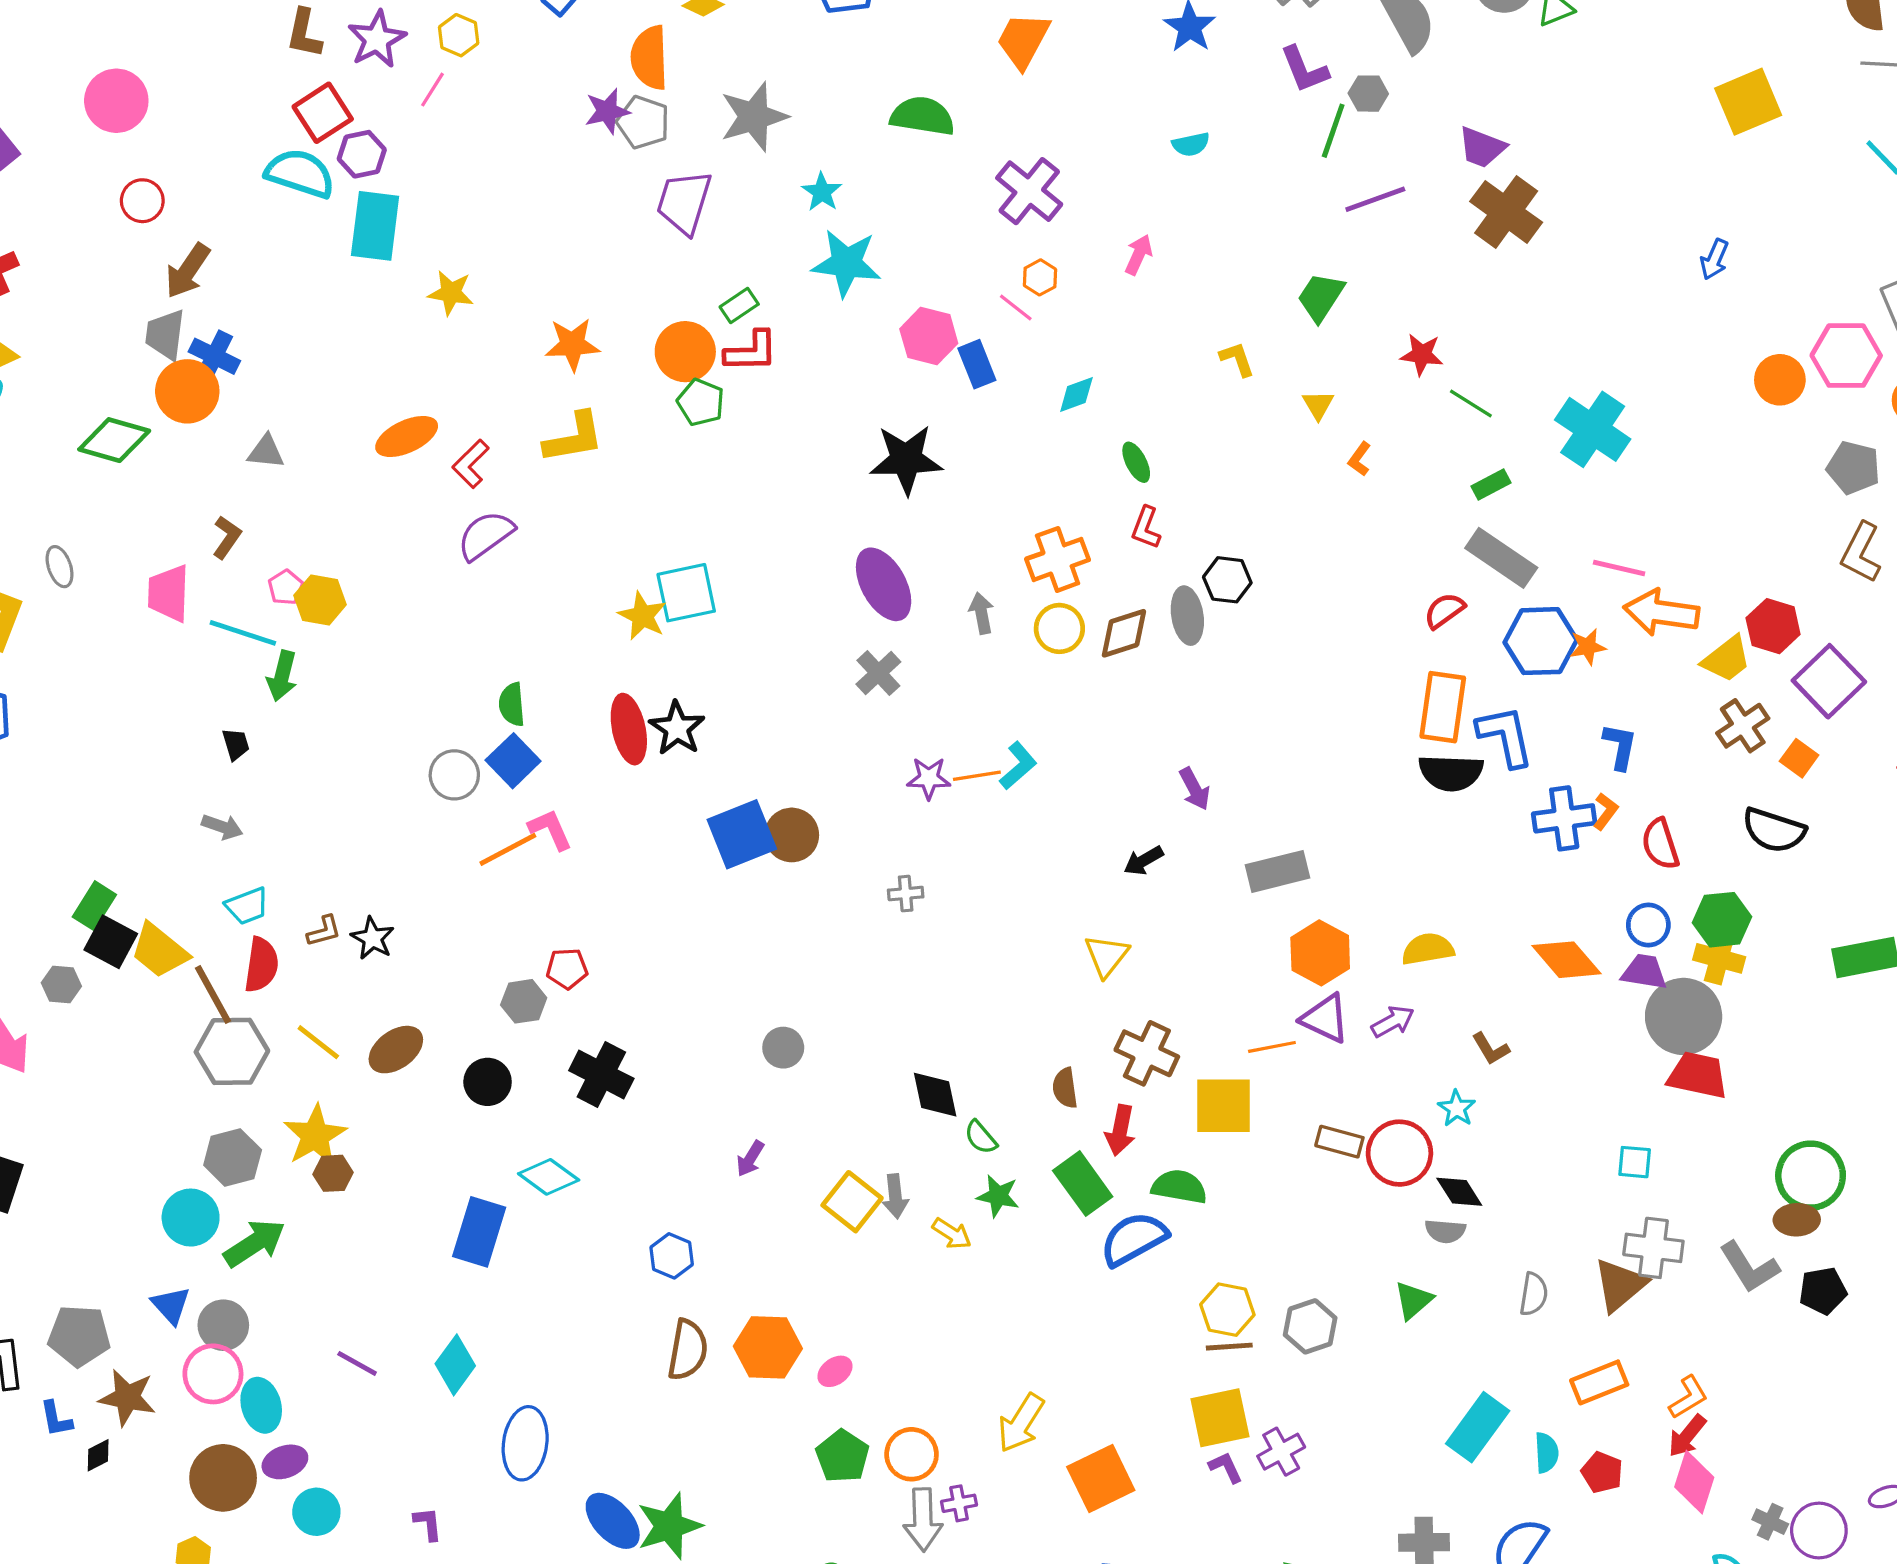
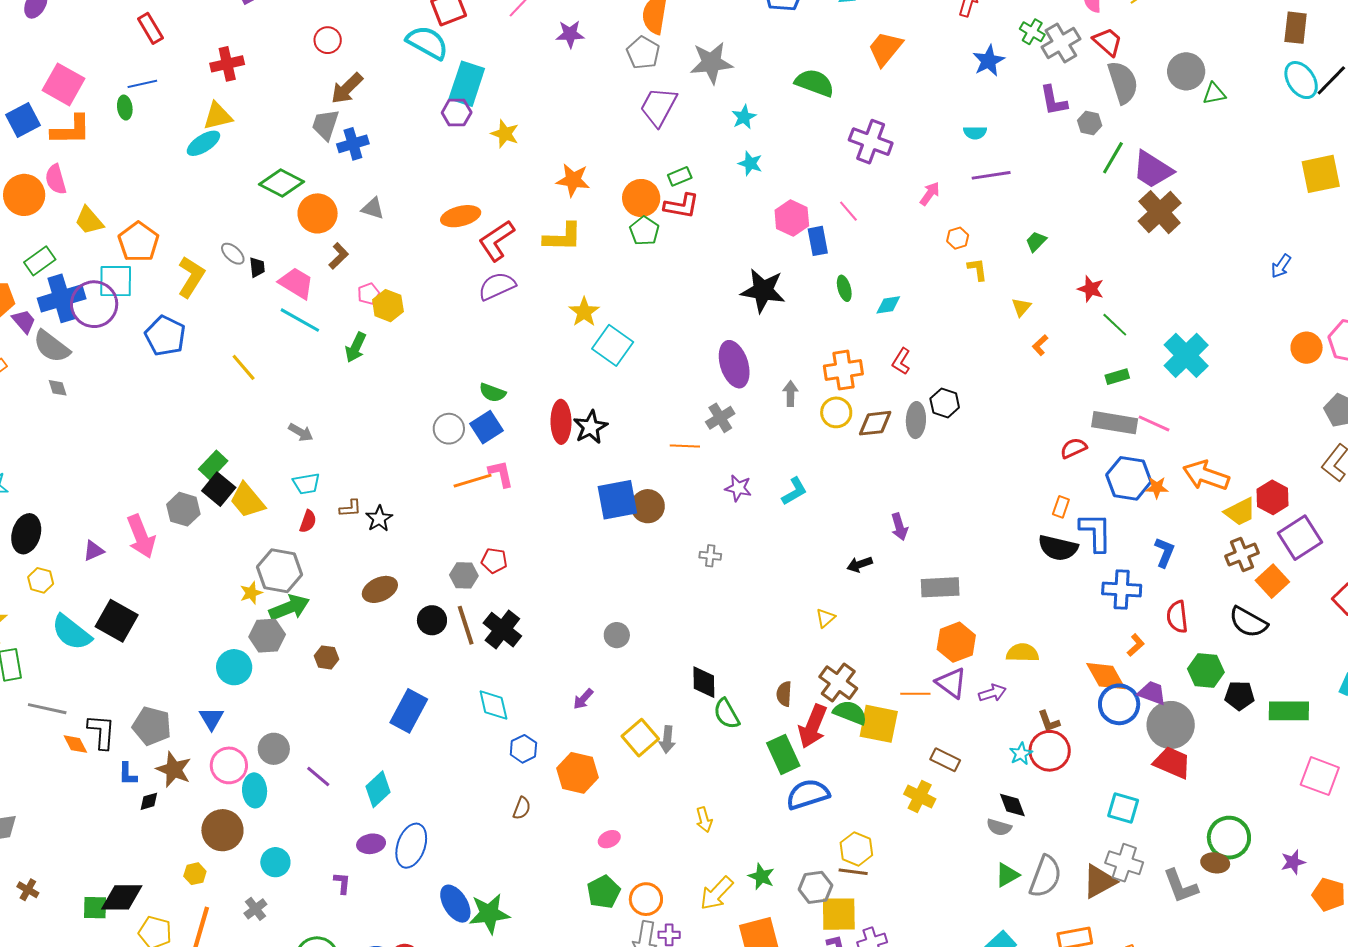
purple star: (607, 111) -> (570, 34), moved
green line: (1333, 131) -> (1113, 158), moved
purple trapezoid: (1482, 147) -> (1153, 170), size x1.4
purple hexagon: (362, 154) -> (457, 112), moved
purple cross: (1029, 191) -> (871, 142), turned -30
purple line: (1375, 199) -> (991, 175), moved
cyan star: (846, 263) -> (750, 163), size x0.6
orange hexagon: (1040, 277) -> (958, 238), moved
green trapezoid: (1321, 297) -> (1036, 241), size x0.7
blue cross: (214, 356) -> (353, 144), turned 36
orange circle: (187, 391) -> (318, 213), moved
cyan diamond: (1076, 395) -> (888, 305), moved
green ellipse: (1136, 462) -> (844, 288), moved
red L-shape: (471, 464) -> (496, 241), size x1.4
gray rectangle: (1501, 558) -> (1115, 423), turned -36
gray ellipse: (60, 567) -> (233, 254), turned -40
pink line: (1619, 568) -> (1154, 423), moved
pink trapezoid: (169, 593) -> (296, 283), turned 108
cyan square: (686, 593) -> (613, 345), turned 36
yellow star: (642, 616) -> (584, 312), moved
cyan line: (243, 633) -> (300, 320), moved
green semicircle: (512, 704) -> (492, 393), turned -76
orange rectangle: (1443, 707) -> (1061, 507), size x0.5
black trapezoid: (236, 744) -> (257, 267), moved
orange square: (1799, 758) -> (1272, 581), size x1.4
orange line: (977, 776) -> (685, 446), moved
orange L-shape: (1606, 811) -> (1136, 645), moved
blue circle: (1648, 925) -> (1119, 704), moved, size x1.5
yellow triangle: (1107, 956) -> (825, 618), size x0.7
yellow cross: (1719, 958) -> (920, 797), moved
red semicircle: (261, 965) -> (308, 521), size x0.7
gray hexagon: (61, 985) -> (183, 509), size x1.4
brown line: (213, 995) -> (466, 625), moved
yellow line: (318, 1042) -> (244, 367), moved
red arrow: (1120, 1130) -> (813, 726), size x1.4
yellow star: (315, 1136) -> (251, 593), moved, size x0.6
green semicircle: (981, 1137) -> (727, 714), size x1.4
red circle: (1399, 1153) -> (1050, 751), moved
cyan square: (1635, 1162) -> (1123, 808), size x1.4
cyan diamond: (549, 1177) -> (493, 705), moved, turned 30
green semicircle: (1179, 1187) -> (850, 713), moved
green star: (998, 1196) -> (761, 877), moved
yellow arrow: (952, 1234) -> (704, 820), moved, turned 30
green arrow: (255, 1243) -> (289, 608), moved
black pentagon: (1823, 1291) -> (1240, 696), moved
gray semicircle: (1534, 1294) -> (1045, 876), size x1.6
green triangle: (1413, 1300) -> (1007, 875), moved
gray circle: (223, 1325) -> (274, 749), moved
gray hexagon: (1310, 1326) -> (815, 887), moved
orange hexagon: (768, 1347) -> (577, 773), moved
brown semicircle: (688, 1350) -> (522, 808), size x0.6
purple ellipse: (285, 1462) -> (371, 844), moved

